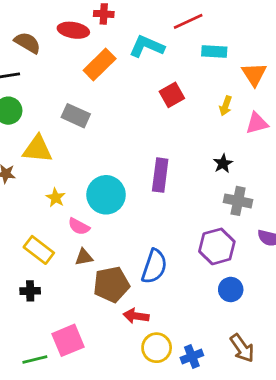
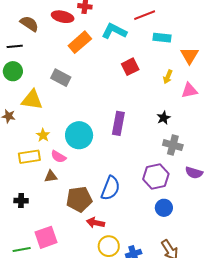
yellow rectangle: (39, 250) -> (29, 157), moved, turned -50
brown triangle: (84, 257) -> (51, 176), moved

